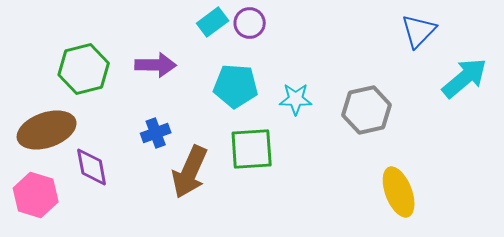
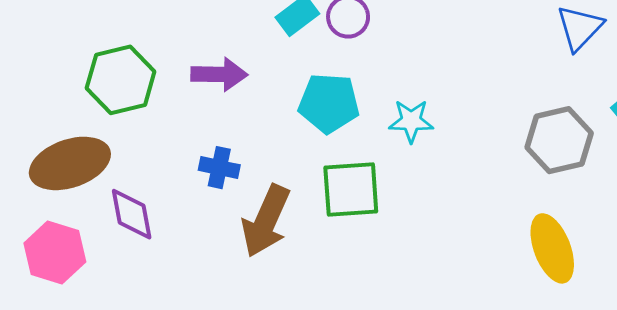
gray hexagon: (367, 110) -> (559, 140), moved
blue cross: (156, 133) -> (219, 168), turned 32

